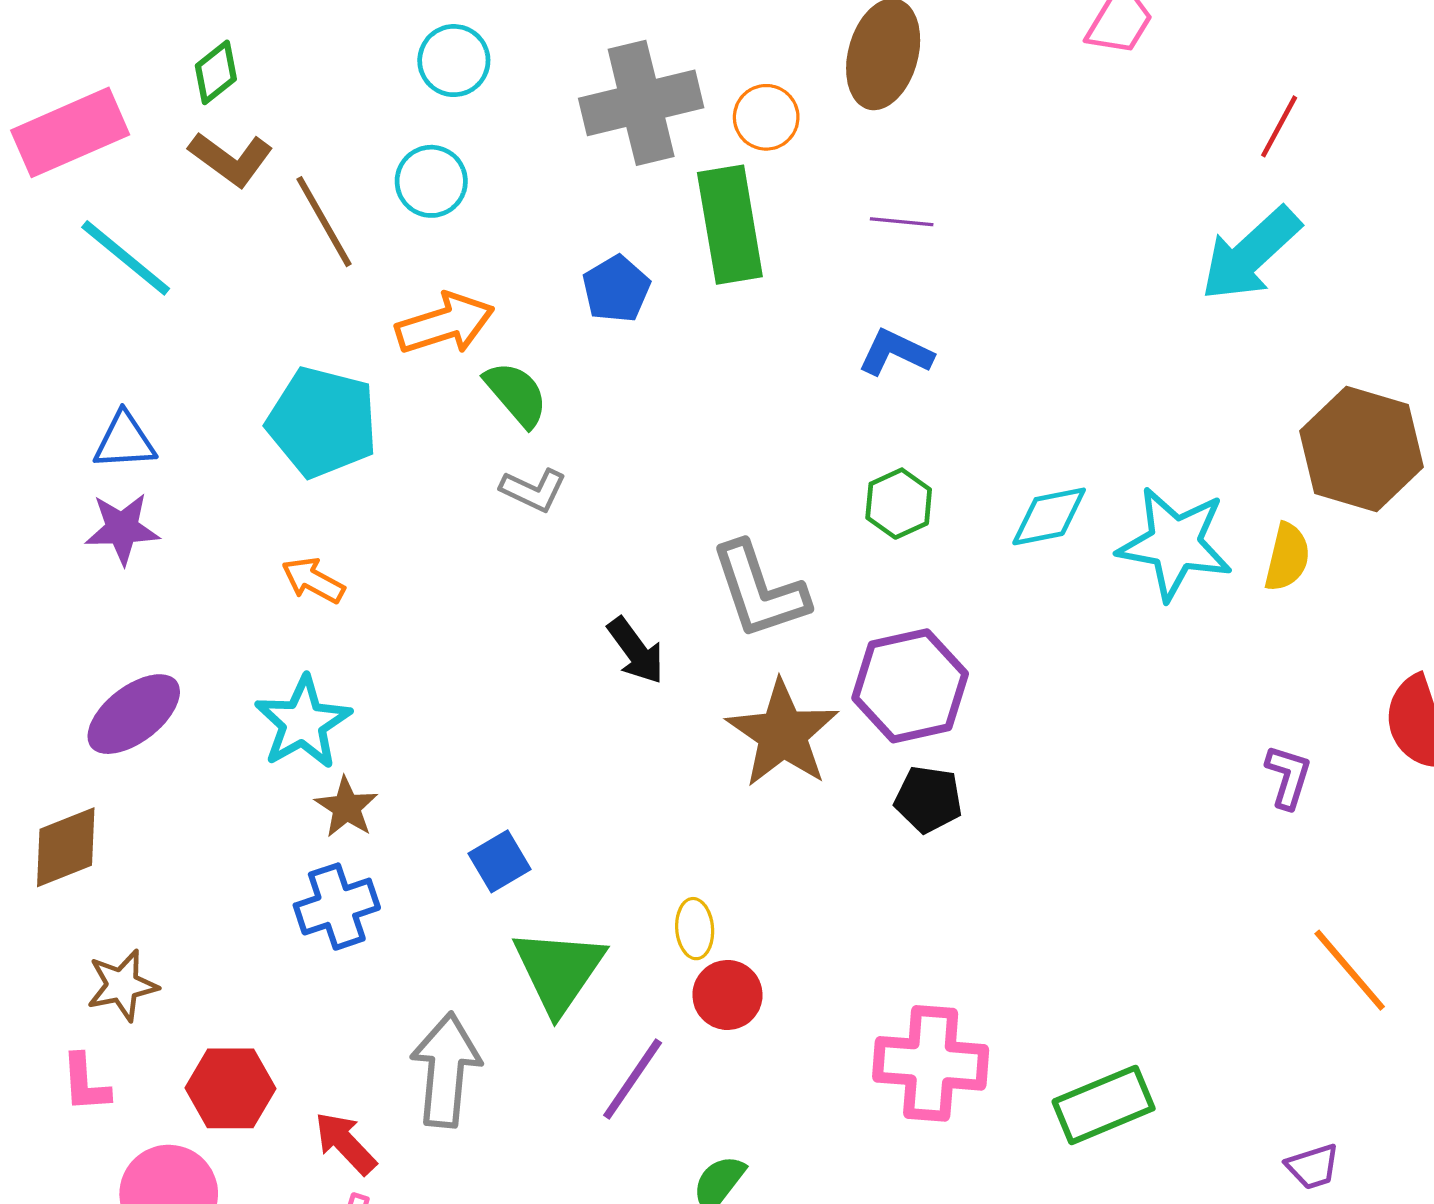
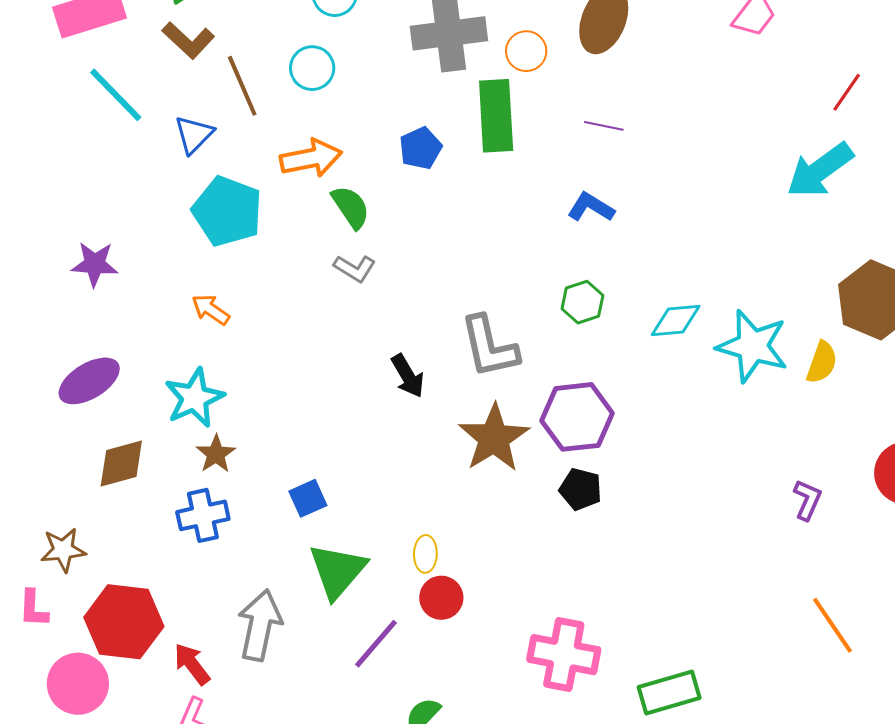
blue triangle: (125, 441) -> (194, 135), moved, turned -48
brown diamond: (66, 847) -> (121, 464), moved
red hexagon: (230, 1088) -> (124, 622), size x1.4

